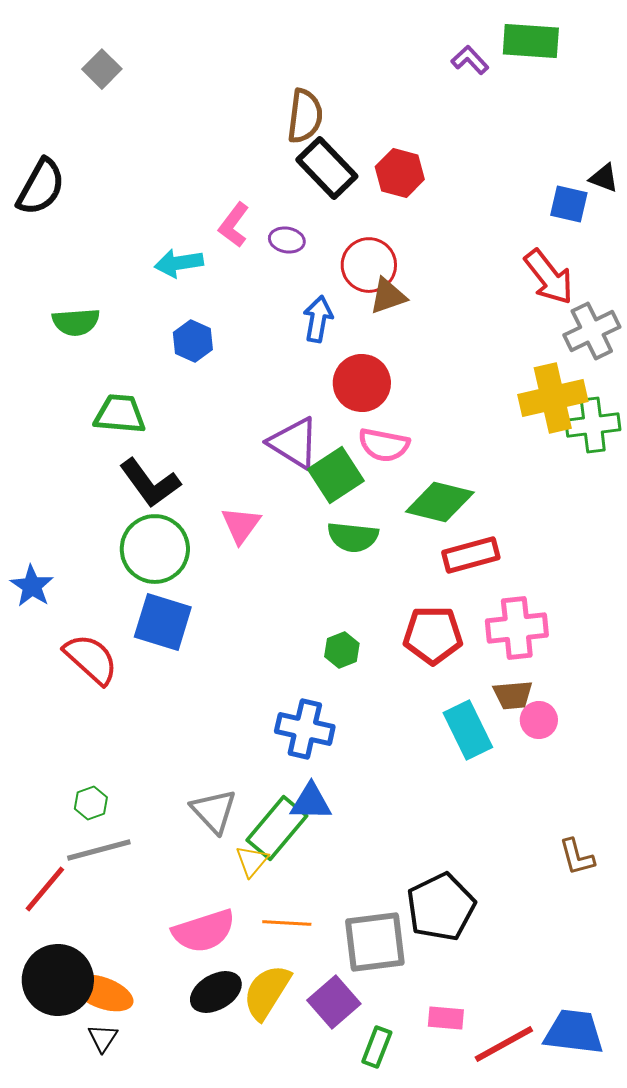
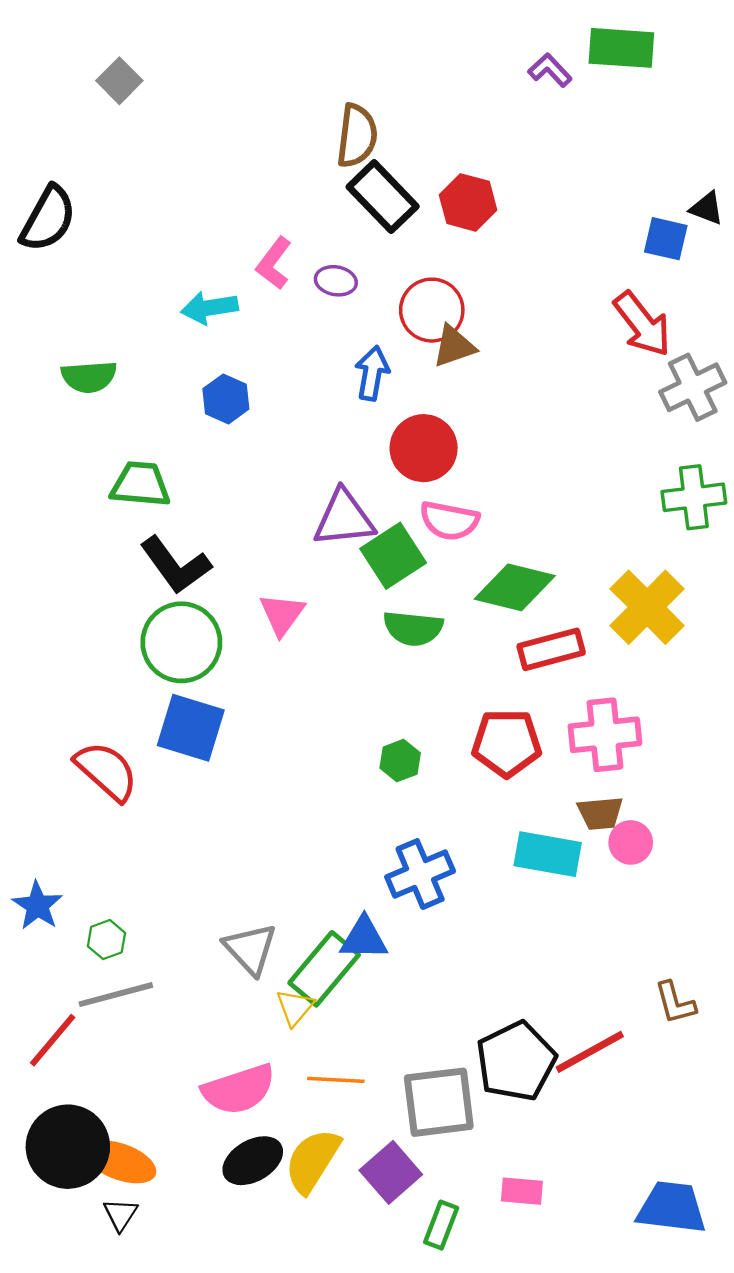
yellow cross: (553, 398) -> (647, 607), moved, turned -32
purple triangle: (294, 443) -> (344, 518), turned -38
blue star: (32, 586) -> (37, 906), moved
blue cross: (305, 729) -> (420, 874), moved, turned -36
cyan rectangle: (468, 730) -> (548, 854), turned -54
red line: (504, 1044) -> (590, 1052), moved

